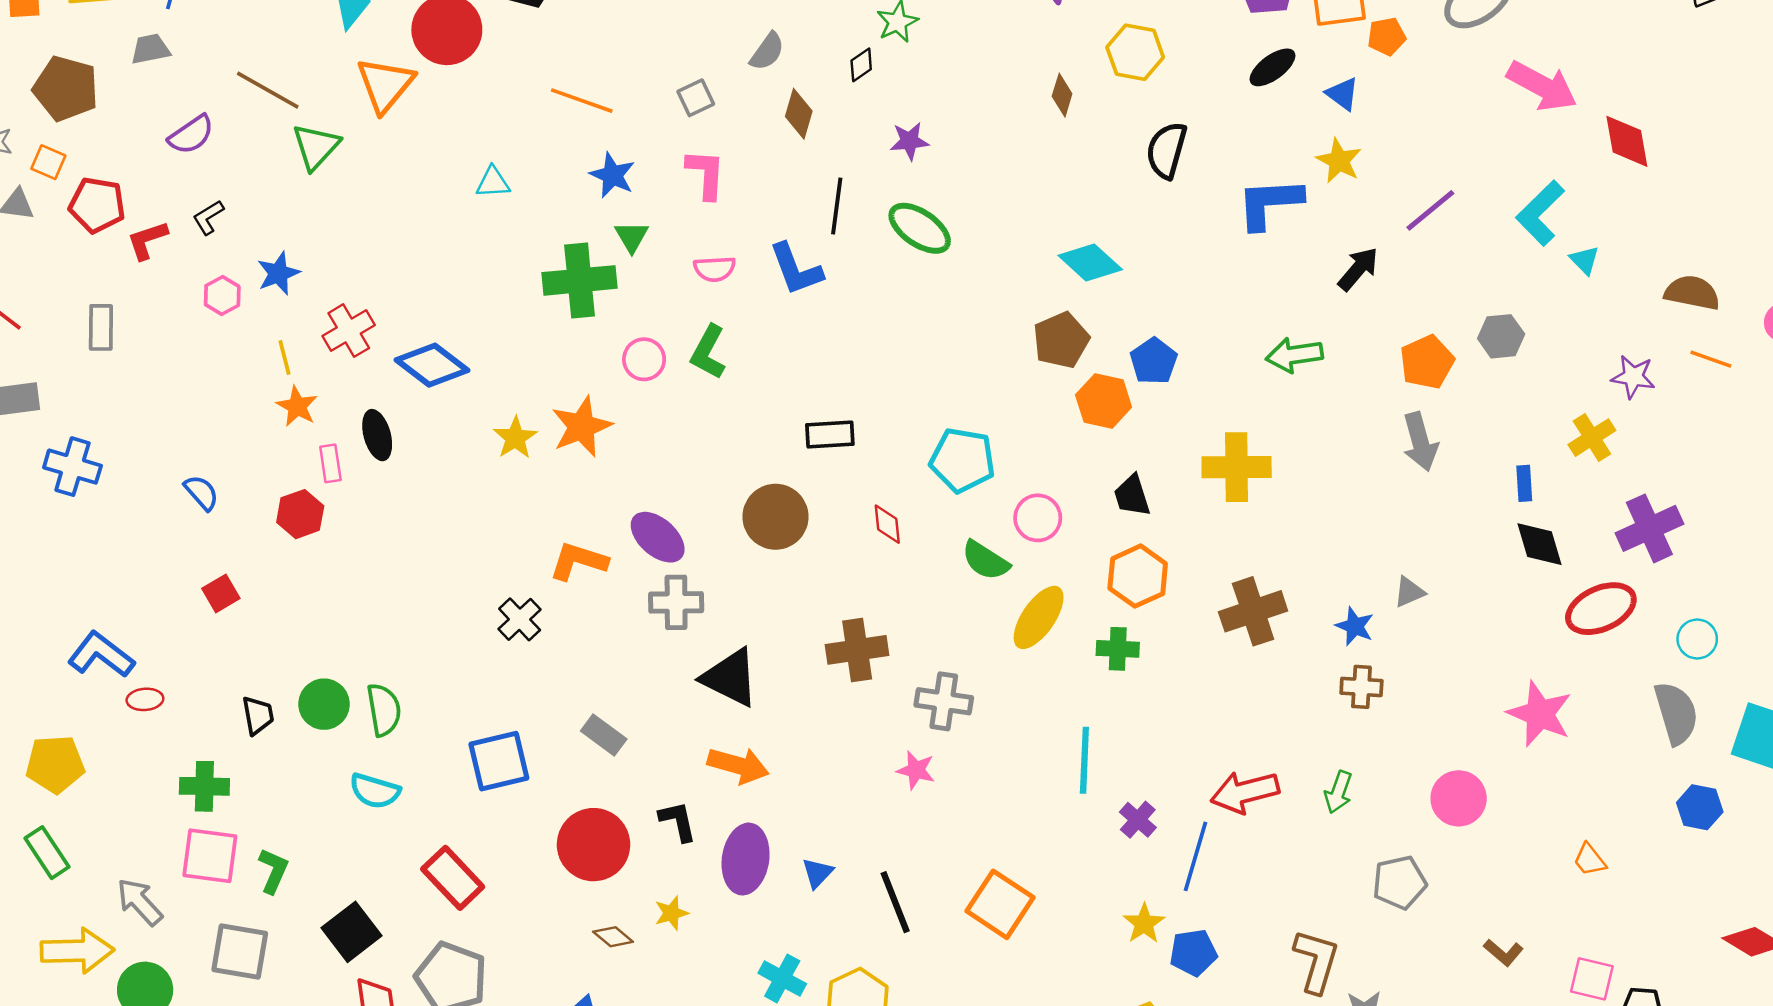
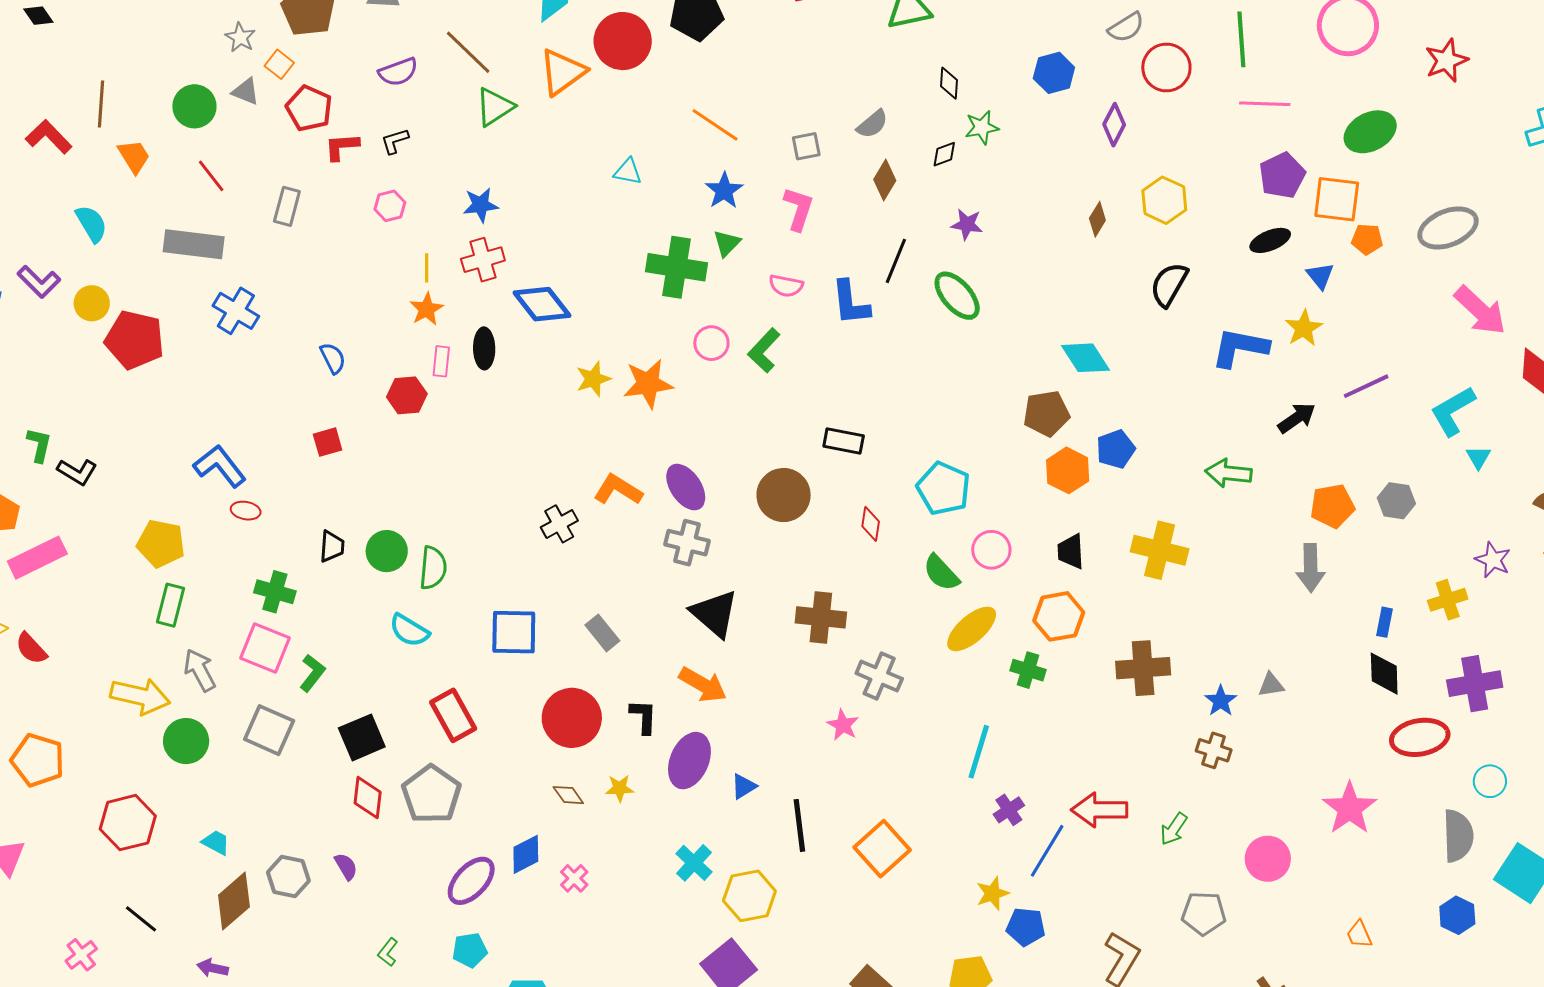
blue star: (278, 273) -> (481, 205), moved
green rectangle: (47, 853) -> (171, 605), moved, turned 33

